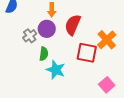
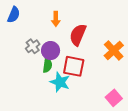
purple circle: (47, 29) -> (51, 51), moved
red square: (87, 53) -> (74, 66), moved

